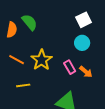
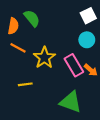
orange line: (17, 60) -> (18, 48), moved
pink rectangle: (70, 67) -> (74, 65), size x1.5

